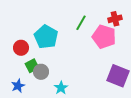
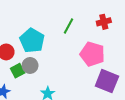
pink pentagon: (104, 37) -> (92, 54), moved
gray circle: (41, 72) -> (30, 65), moved

